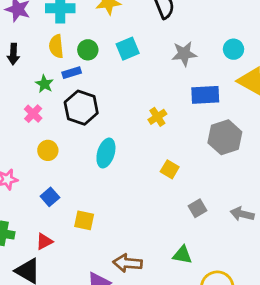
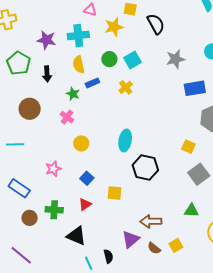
green circle: (88, 50) -> (109, 59), moved
black hexagon: (81, 108) -> (145, 168), moved
yellow cross: (157, 117) -> (126, 87), moved
yellow square: (170, 169) -> (188, 147), moved
gray square: (197, 208) -> (199, 174), size x1.5
red triangle: (44, 242) -> (85, 204), moved

